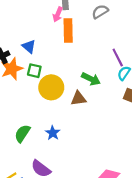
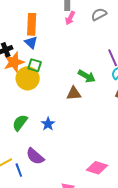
pink arrow: (58, 14) -> (70, 18), moved
orange rectangle: (68, 30) -> (32, 24), moved
yellow circle: (51, 87) -> (28, 78), moved

